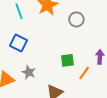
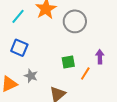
cyan line: (19, 11) -> (18, 16), turned 63
gray circle: (76, 19) -> (75, 21), size x1.5

